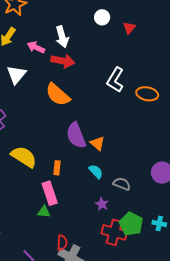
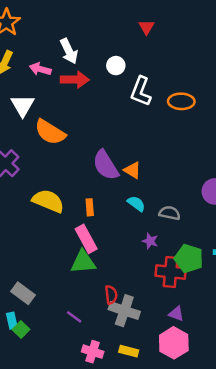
white circle: (102, 17) -> (116, 66), moved
orange semicircle: (58, 95) -> (50, 132), moved
green triangle: (44, 212) -> (83, 262), size x1.6

